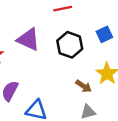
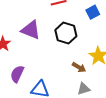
blue square: (104, 34) -> (93, 12), moved

